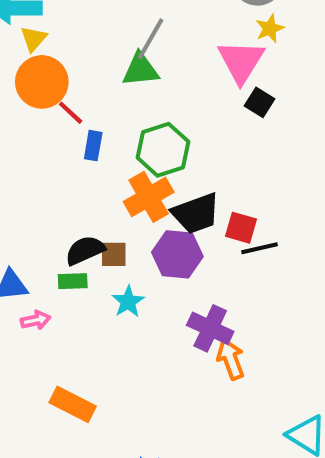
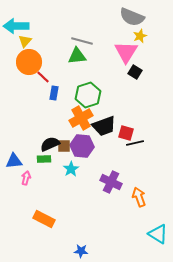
gray line: (151, 39) -> (82, 41), turned 75
purple hexagon: (177, 254) -> (82, 146), moved
pink arrow: (36, 320) -> (26, 178), turned -64
orange arrow: (231, 359) -> (139, 197), moved

